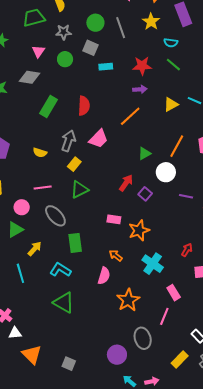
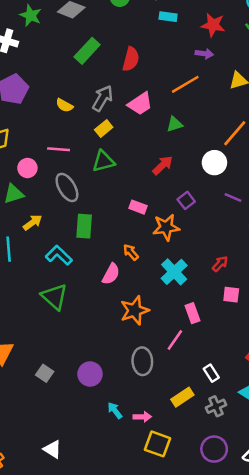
green triangle: (144, 153) -> (175, 124), moved
purple square: (145, 194) -> (186, 200), moved
purple circle: (117, 355) -> (90, 374), moved

